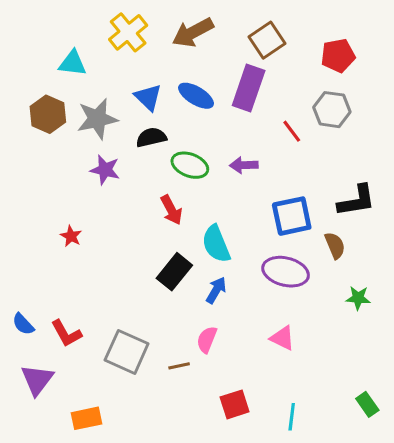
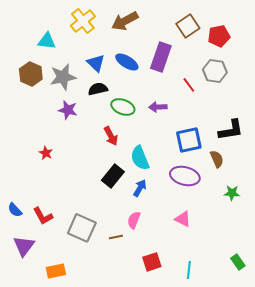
brown square: (267, 40) -> (188, 26), moved

